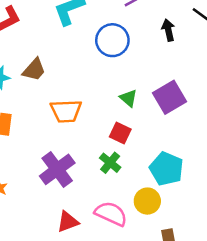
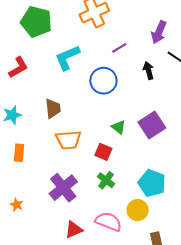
brown trapezoid: (34, 70) -> (53, 108), moved, turned -45
red square: (120, 133) -> (103, 152), moved

